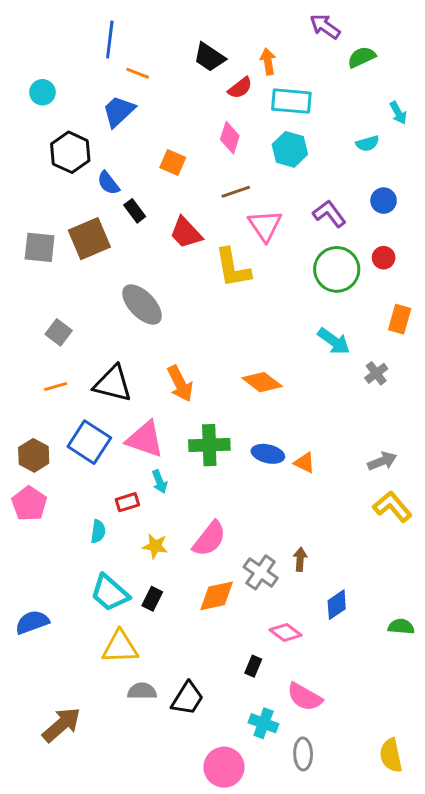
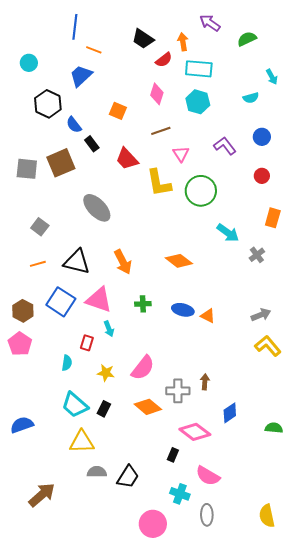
purple arrow: (325, 26) -> (210, 23), moved
pink triangle: (265, 225) -> (181, 154), size x0.7
green circle: (337, 269) -> (201, 191), moved
green cross: (209, 445) -> (143, 304), size x0.6
red rectangle: (127, 502) -> (87, 343), turned -56
gray cross: (261, 572) -> (178, 391), turned -35
orange diamond: (217, 596) -> (148, 407), turned 52
pink diamond: (285, 632) -> (195, 432), size x1.4

